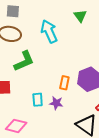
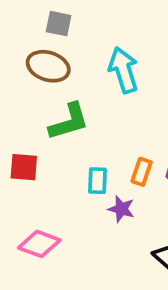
cyan rectangle: (38, 100) -> (97, 181), moved

